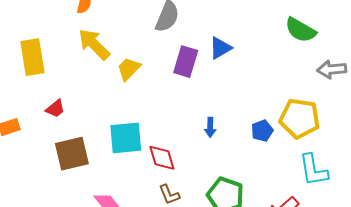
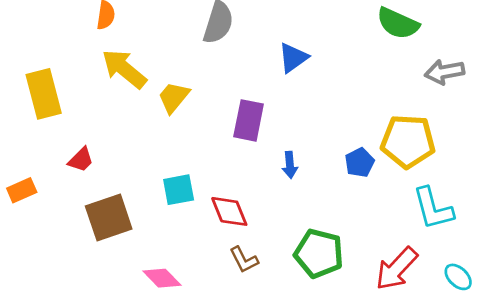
purple rectangle: (186, 62) -> (249, 120), moved
cyan square: (126, 138) -> (179, 190), size x0.7

